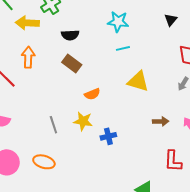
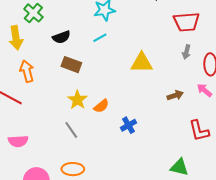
yellow arrow: (27, 23) -> (16, 38), turned -85
cyan line: (123, 48) -> (100, 38), moved
orange semicircle: (92, 94) -> (101, 106), moved
yellow star: (83, 121) -> (77, 100), moved, turned -30

